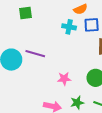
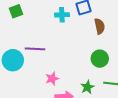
pink star: (64, 79) -> (52, 79), moved

